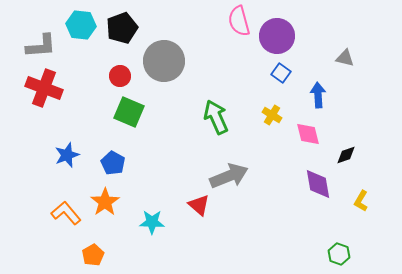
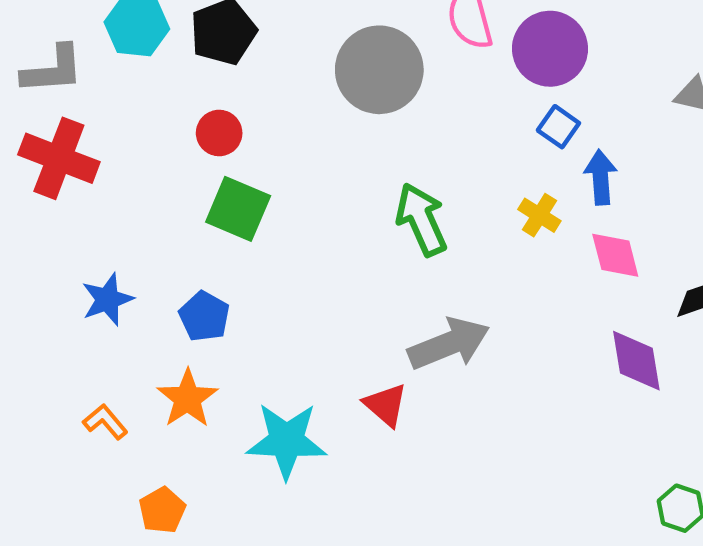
gray circle: (164, 61) -> (379, 70), moved
blue arrow: (318, 95) -> (601, 177), moved
orange L-shape: (66, 213) -> (105, 422), size x0.7
cyan star: (152, 222) -> (287, 441), size x1.5

